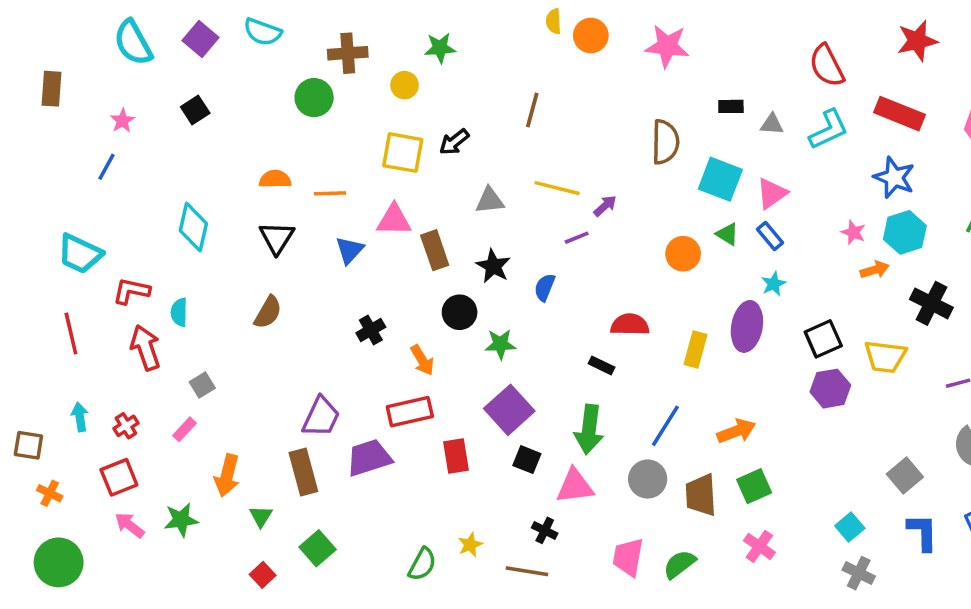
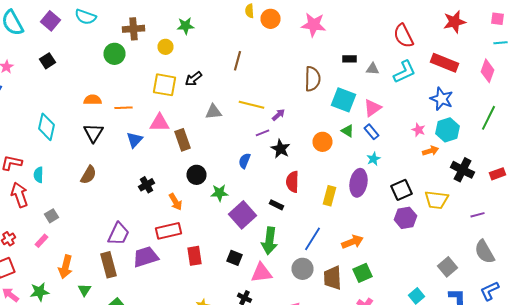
black star: (493, 266) -> (280, 149), moved
red semicircle: (630, 325) -> (292, 182), turned -90
purple square: (509, 410) -> (242, 215), moved

